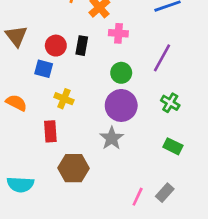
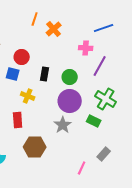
pink cross: (118, 33) -> (86, 48), moved
black rectangle: (82, 46) -> (45, 74), moved
green cross: (170, 103) -> (106, 99), size x1.5
green rectangle: (173, 146) -> (94, 121), moved
gray rectangle: (165, 193) -> (104, 154), moved

